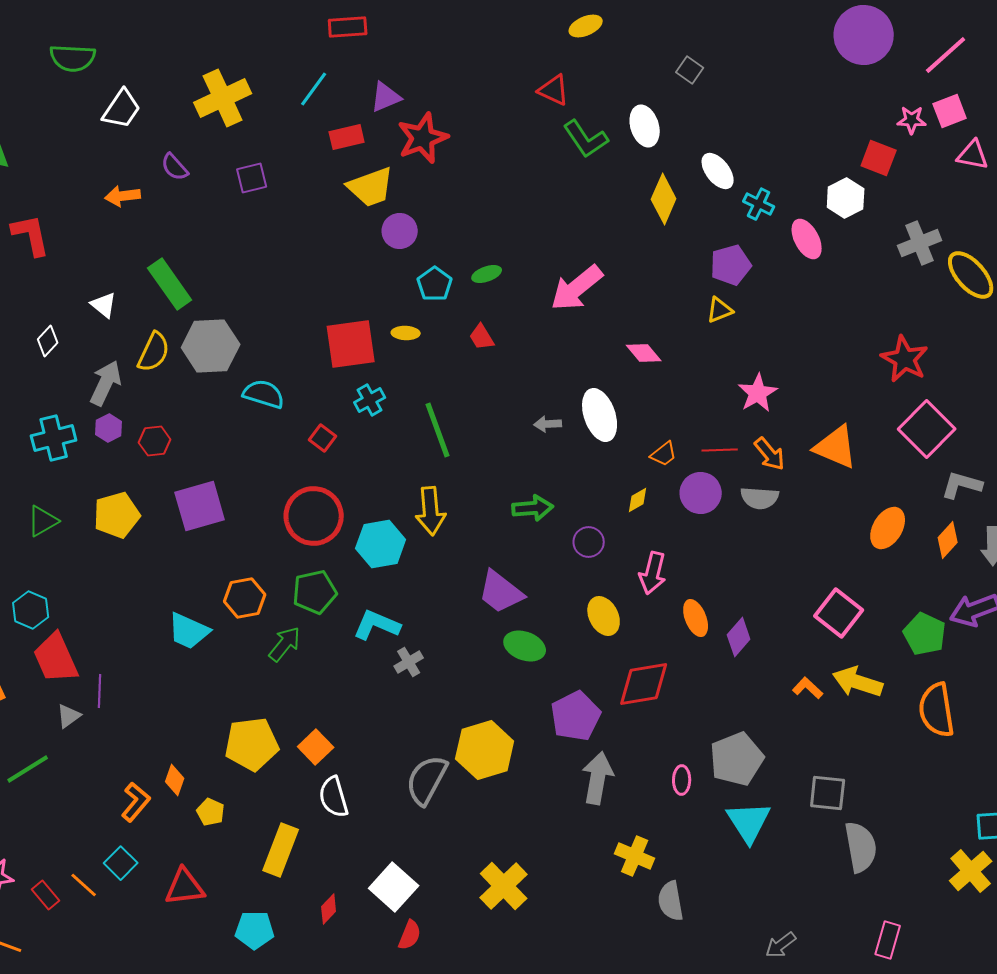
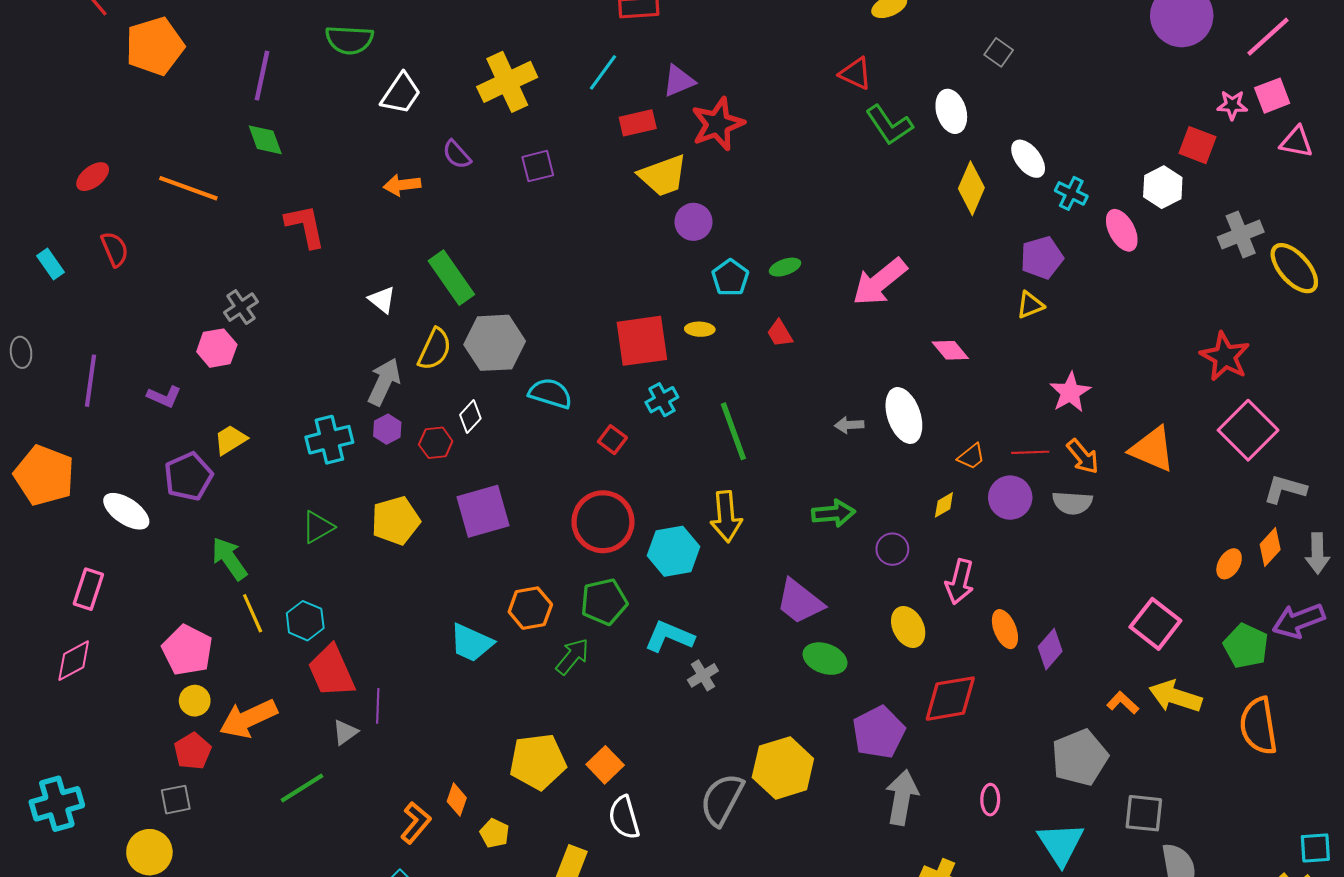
white diamond: (48, 341) -> (470, 417), moved
orange ellipse: (888, 528) -> (1229, 564), moved, size x0.7
gray pentagon: (737, 759) -> (1080, 757), moved

